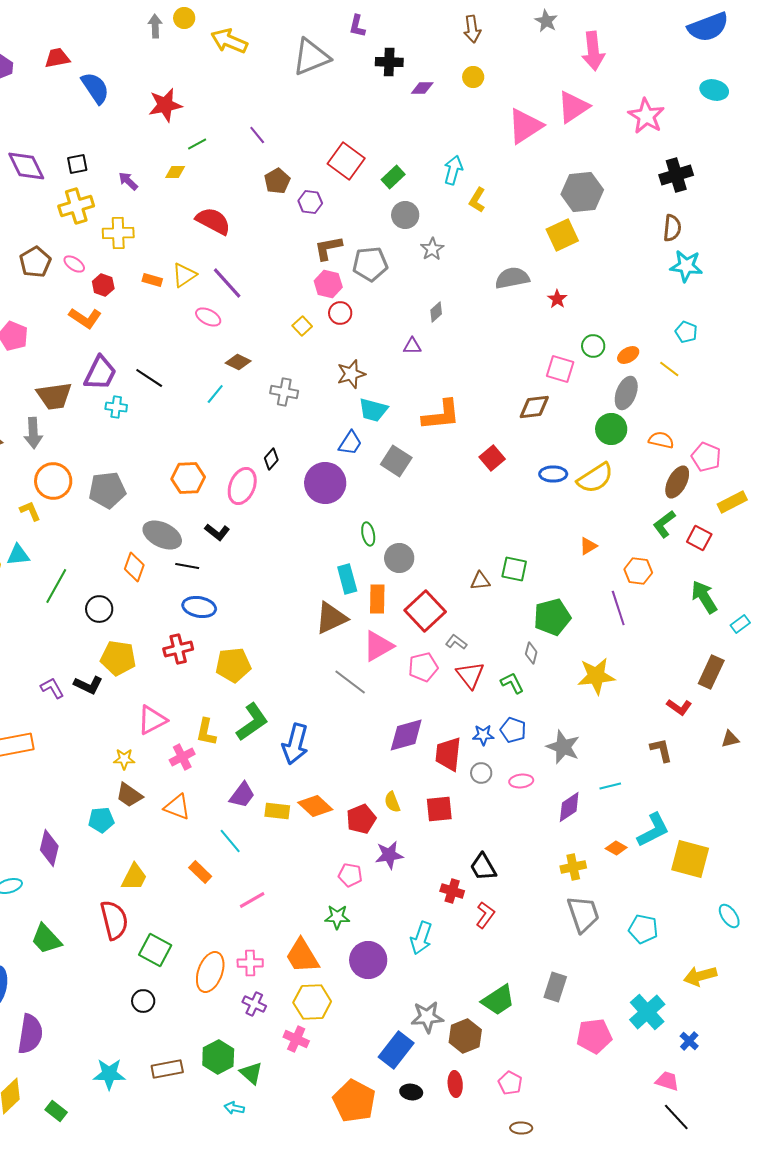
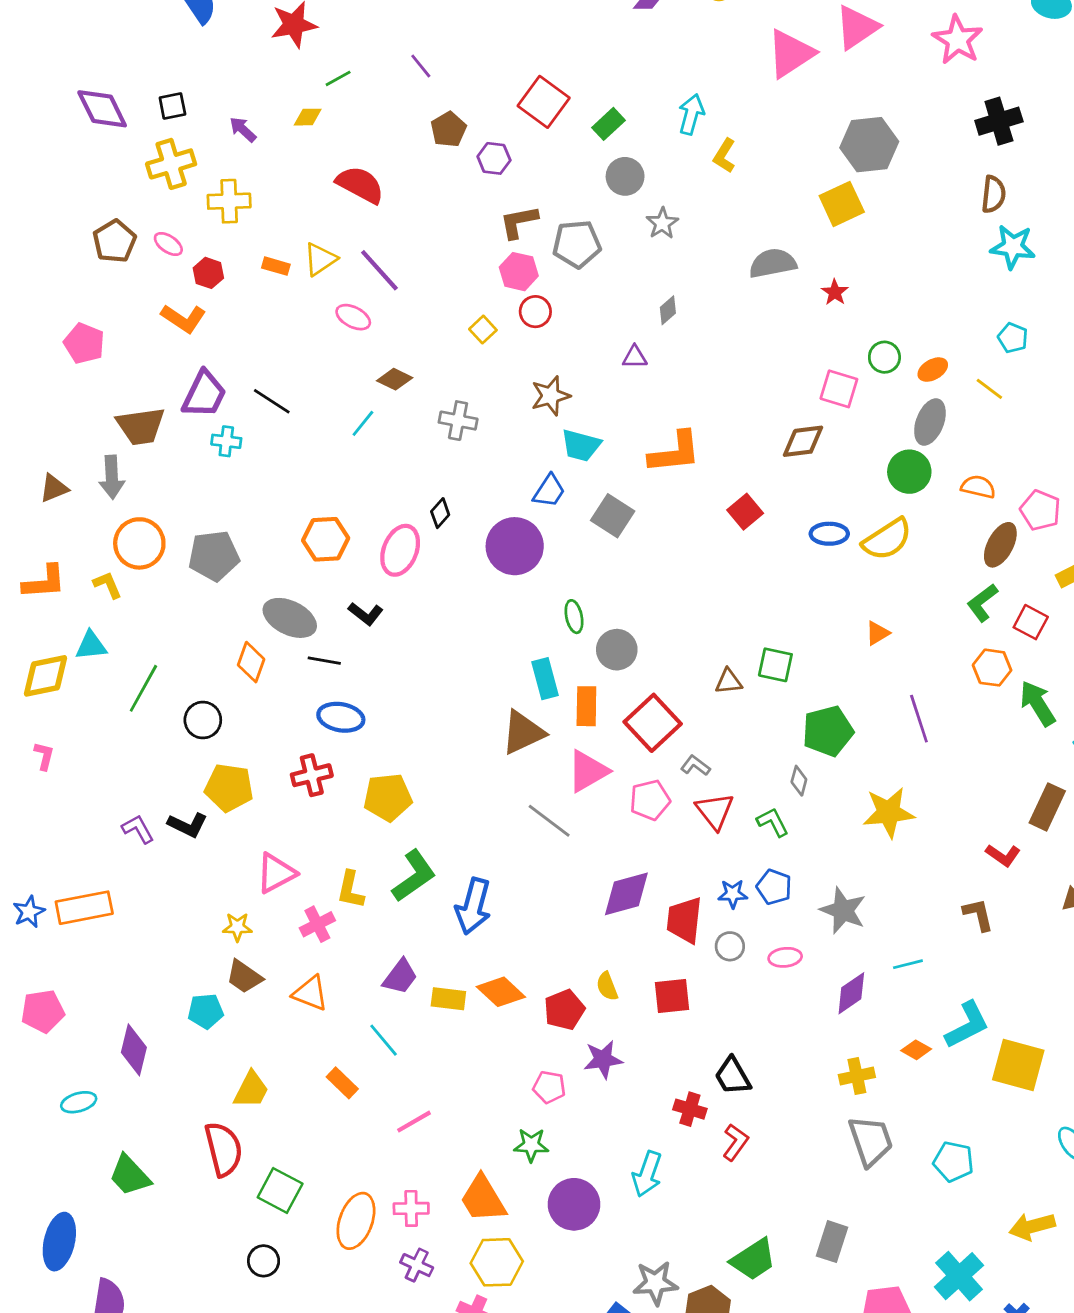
orange hexagon: (638, 571) -> (992, 668), moved

